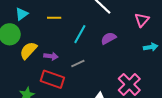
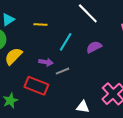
purple arrow: (51, 56) -> (46, 62), moved

